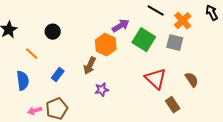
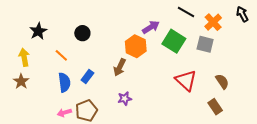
blue semicircle: (23, 81) -> (64, 82), moved
purple star: (102, 90) -> (125, 99), moved
brown rectangle: (173, 105) -> (215, 107), moved

